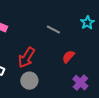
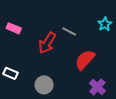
red semicircle: (68, 57) -> (85, 60), size x1.5
red arrow: (26, 58) -> (47, 43), moved

